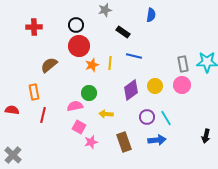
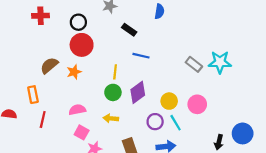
red cross: (34, 27) -> (41, 16), moved
yellow line: (110, 63) -> (115, 72), moved
gray rectangle: (183, 64) -> (194, 64), turned -42
orange star: (92, 65) -> (74, 72), moved
pink circle: (182, 85) -> (197, 104), moved
yellow circle: (155, 86) -> (169, 101), moved
green circle: (89, 93) -> (113, 92), moved

